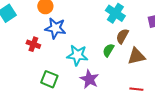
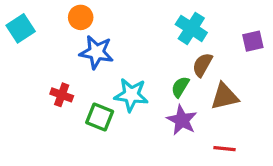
red cross: (33, 44) -> (62, 95), moved
green square: (49, 79) -> (100, 117), moved
purple star: (89, 79) -> (182, 120), moved

